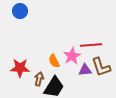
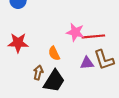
pink star: (72, 56) -> (75, 32), moved, turned -30
red star: (20, 68) -> (18, 43), moved

